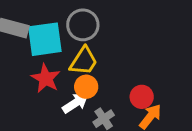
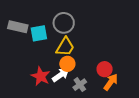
cyan square: (45, 39) -> (39, 33), size x0.7
red star: (46, 78) -> (41, 76), moved

